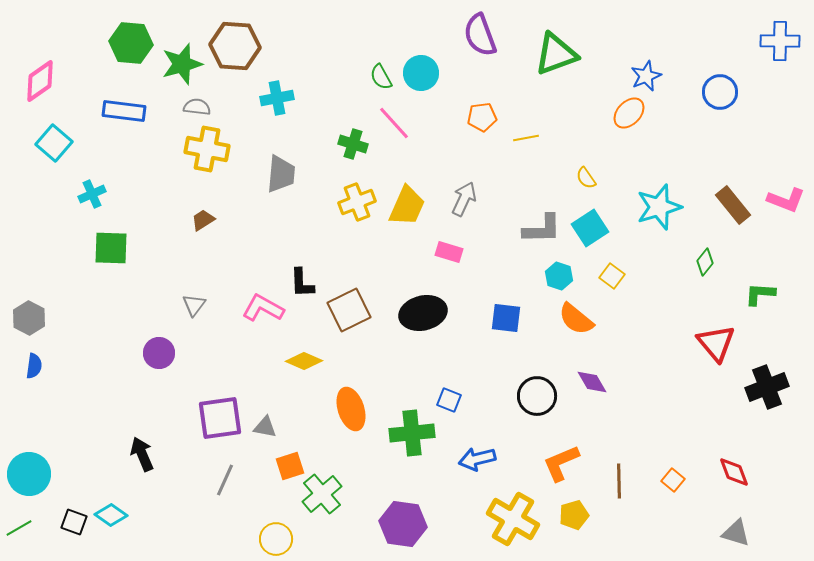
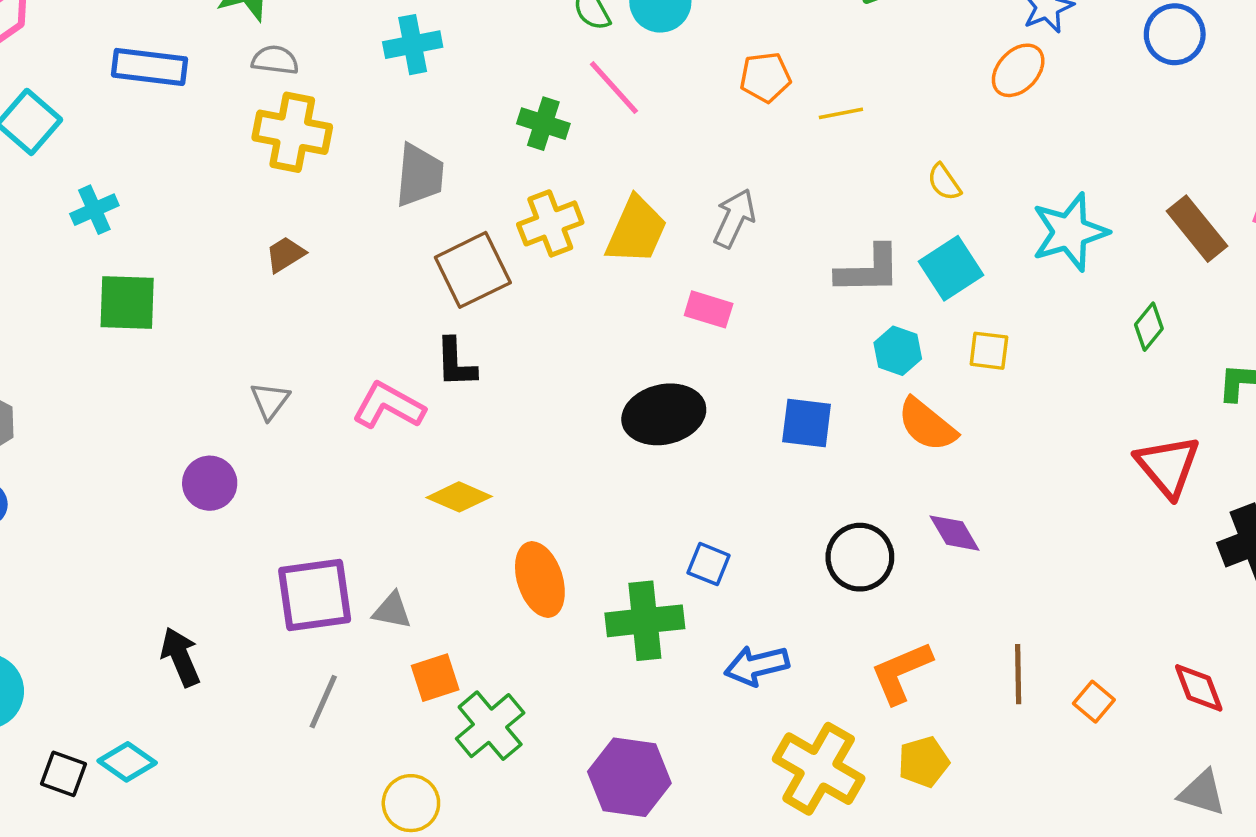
yellow square: (612, 276) -> (989, 351), turned -30
brown square: (349, 310) -> (473, 270), moved
brown line: (619, 481) -> (1018, 674), moved

